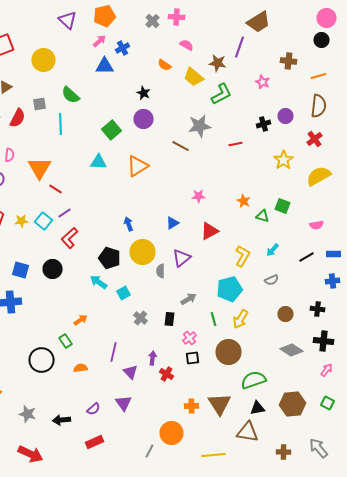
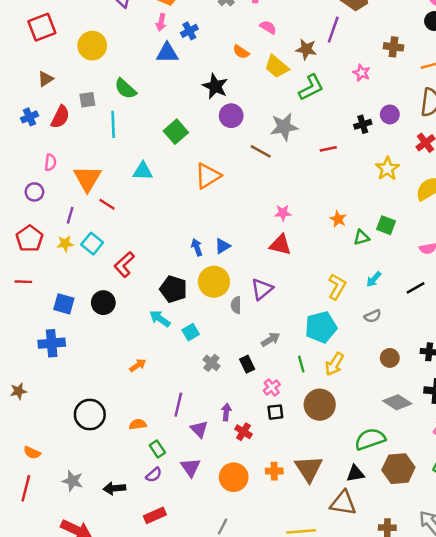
pink arrow: (100, 41) -> (161, 22), turned 144
black star: (144, 93) -> (215, 86), size x1.5
purple circle: (144, 119) -> (231, 116), moved
cyan triangle: (98, 162) -> (143, 171), moved
purple line: (64, 213) -> (70, 215), moved, turned -40
green triangle: (262, 216) -> (362, 237), turned -32
blue triangle: (172, 223) -> (223, 246), moved
red triangle: (210, 231) -> (280, 245), moved, turned 42
black rectangle: (170, 319) -> (247, 364), turned -32
green rectangle: (66, 341) -> (157, 449), moved
green semicircle: (254, 380) -> (370, 439), moved
orange circle: (172, 433) -> (234, 477), moved

